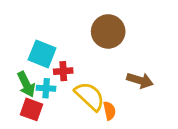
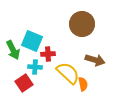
brown arrow: (140, 80) -> (95, 60), moved
green arrow: (26, 84) -> (13, 50), moved
red square: (32, 109) -> (24, 83), turned 36

